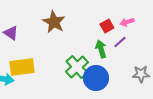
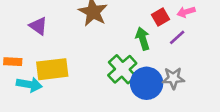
green arrow: (101, 49) -> (143, 39), moved
gray star: (141, 74) -> (173, 78), moved

